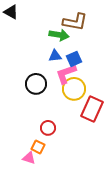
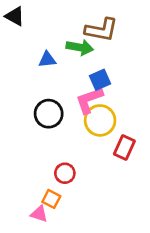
blue triangle: (55, 56) -> (47, 60), moved
red rectangle: (92, 109) -> (124, 148), size x0.7

